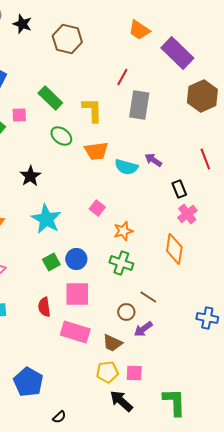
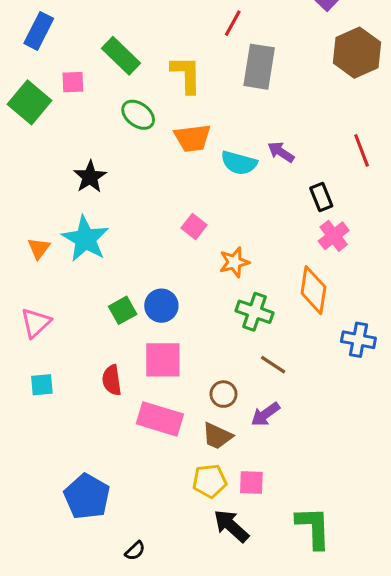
cyan star: (46, 219) -> (85, 239), moved
green cross: (121, 263) -> (254, 312), moved
brown circle: (126, 312) -> (223, 394), moved
blue cross: (207, 318) -> (358, 340), moved

